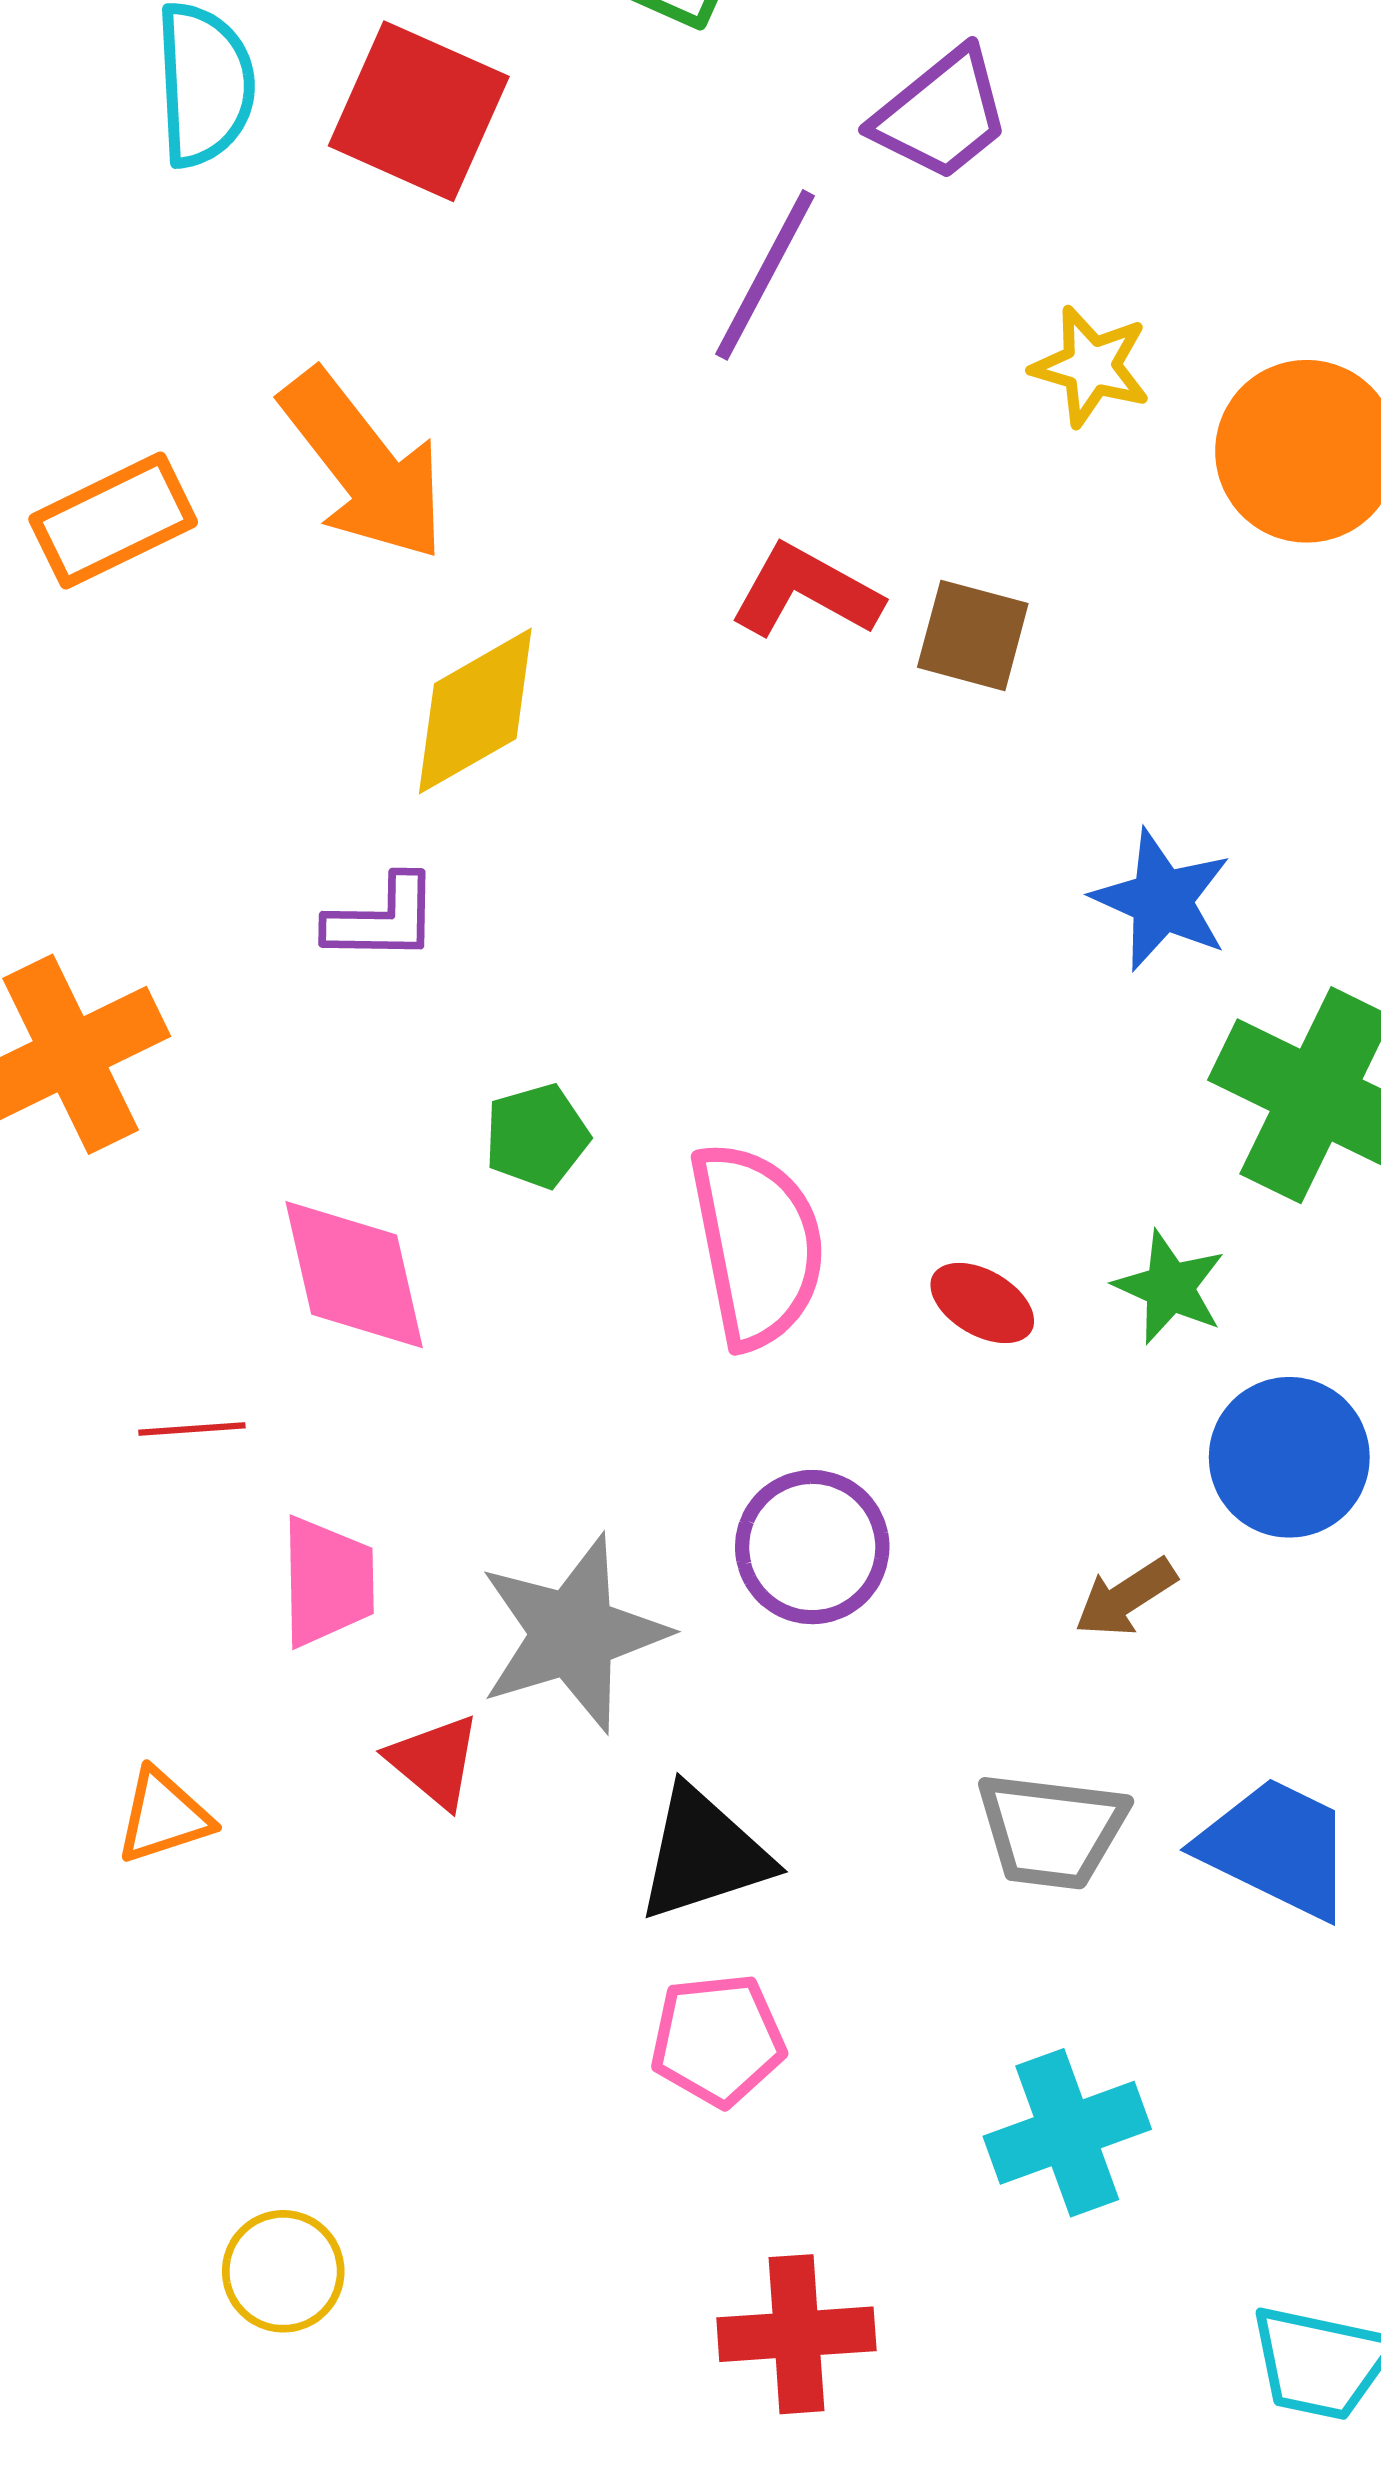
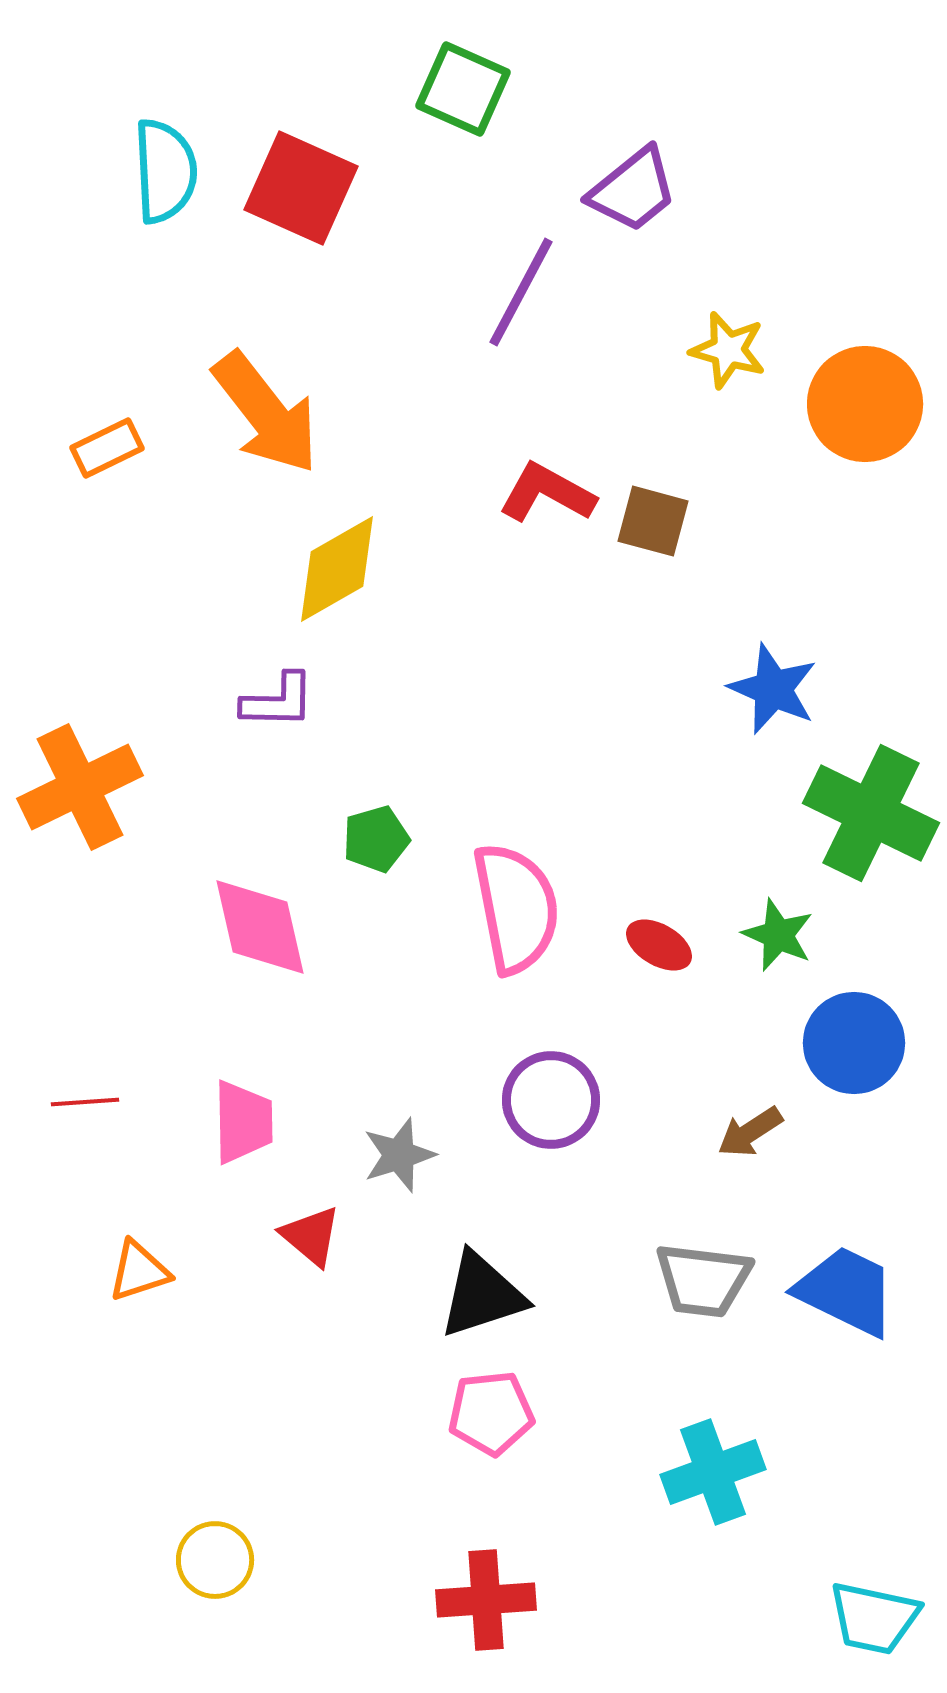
orange rectangle: (113, 521) -> (107, 448), size x0.7
red line: (192, 1429) -> (85, 1102), moved
gray star: (573, 1634) -> (399, 1155), size x0.6
red cross: (796, 2334) -> (486, 1600), moved

